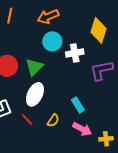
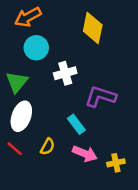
white cross: (75, 53) -> (65, 73), moved
purple L-shape: (101, 70) -> (100, 96), moved, turned 35

